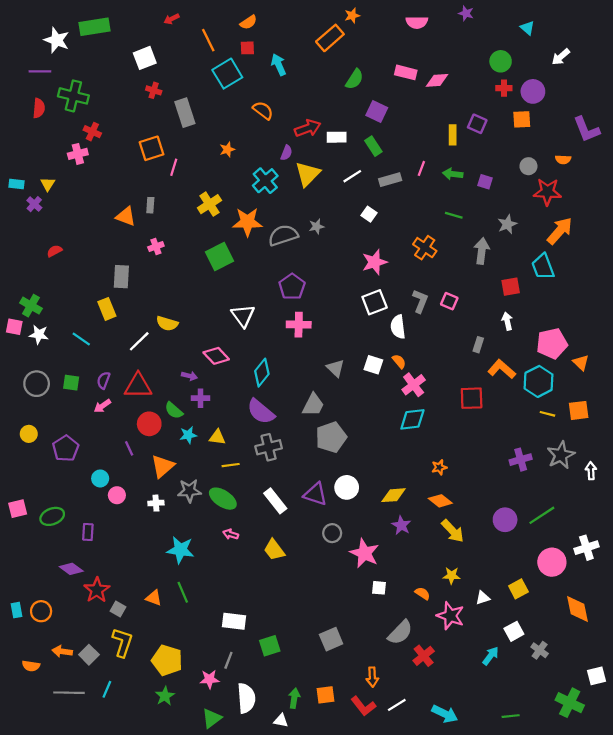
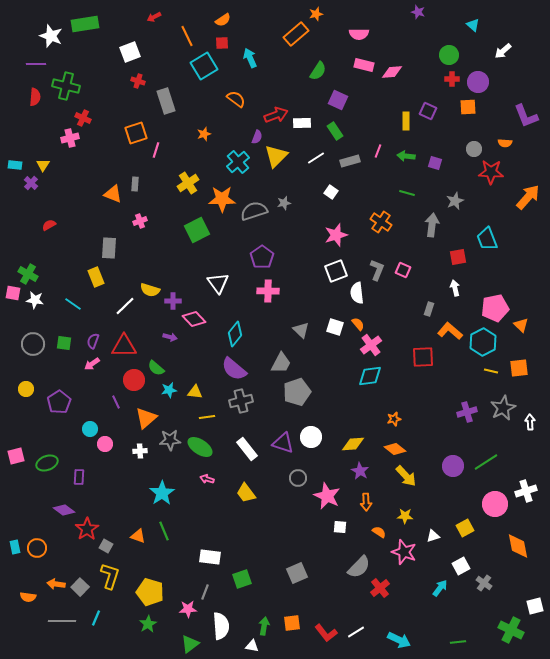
pink semicircle: (417, 22) -> (359, 34), moved
orange arrow: (560, 231) -> (528, 197), moved
purple cross: (201, 398) -> (173, 301), moved
cyan star: (180, 550) -> (162, 493), turned 30
orange arrow: (372, 677) -> (366, 502), moved

